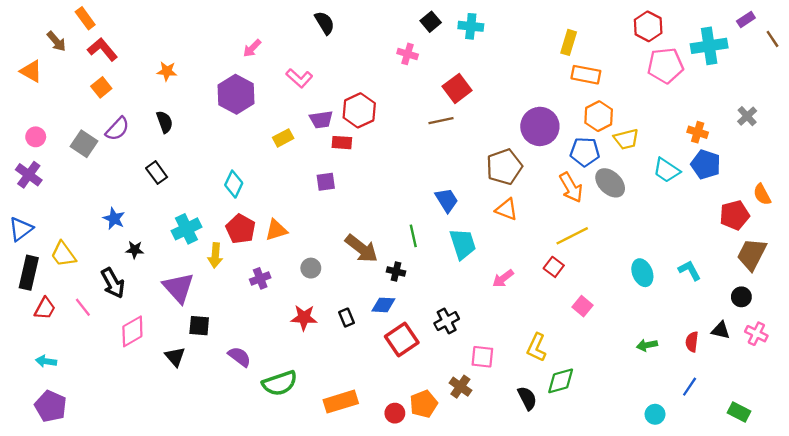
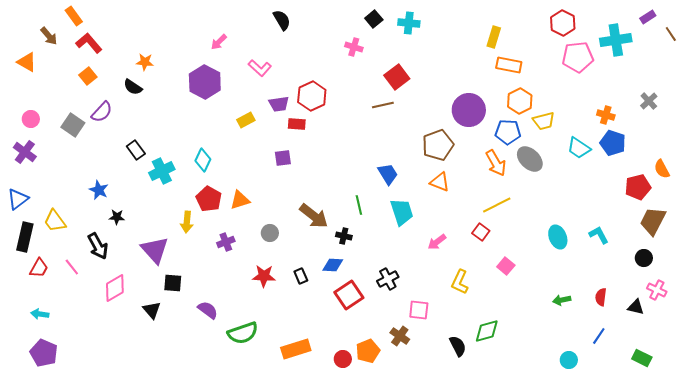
black semicircle: (165, 122) -> (133, 87), moved, turned 144
cyan cross: (186, 229) -> (162, 171), moved
black triangle: (721, 330) -> (636, 307), moved
yellow L-shape: (536, 348) -> (460, 282), moved

